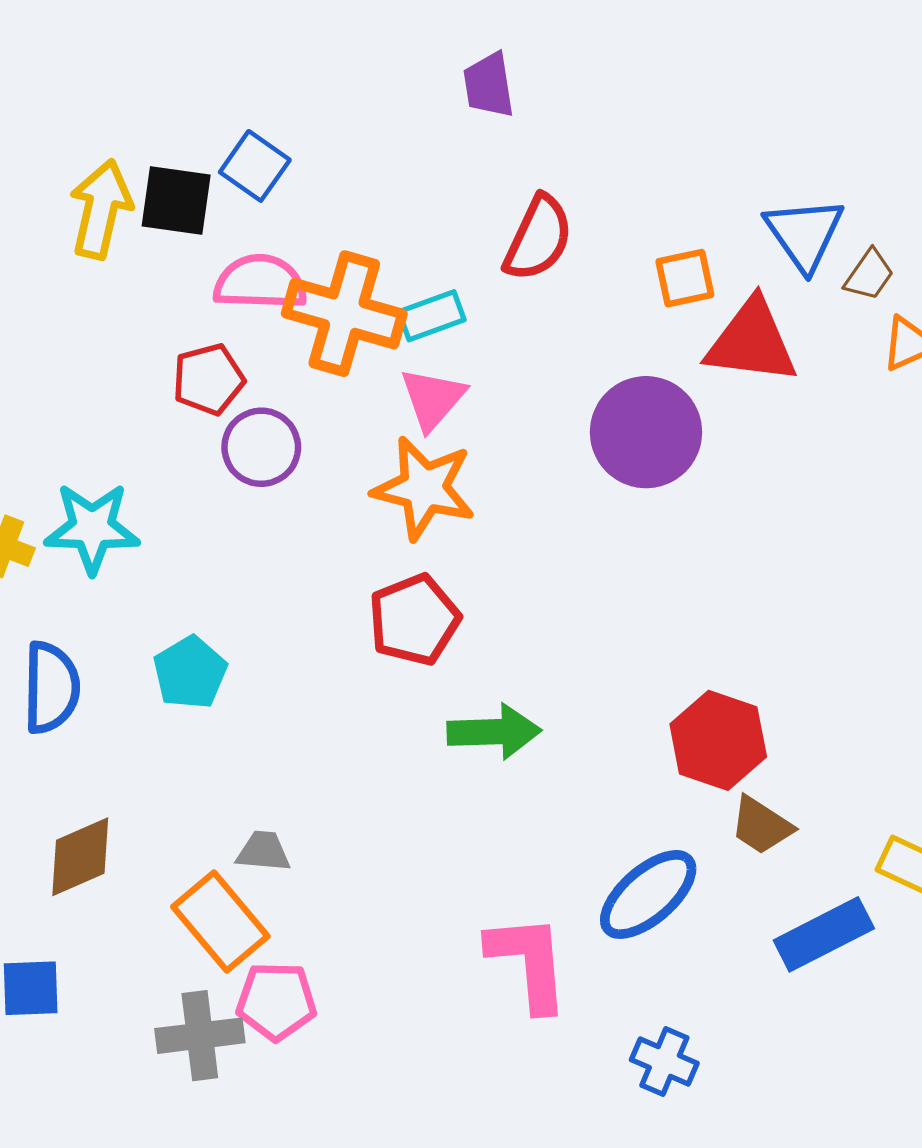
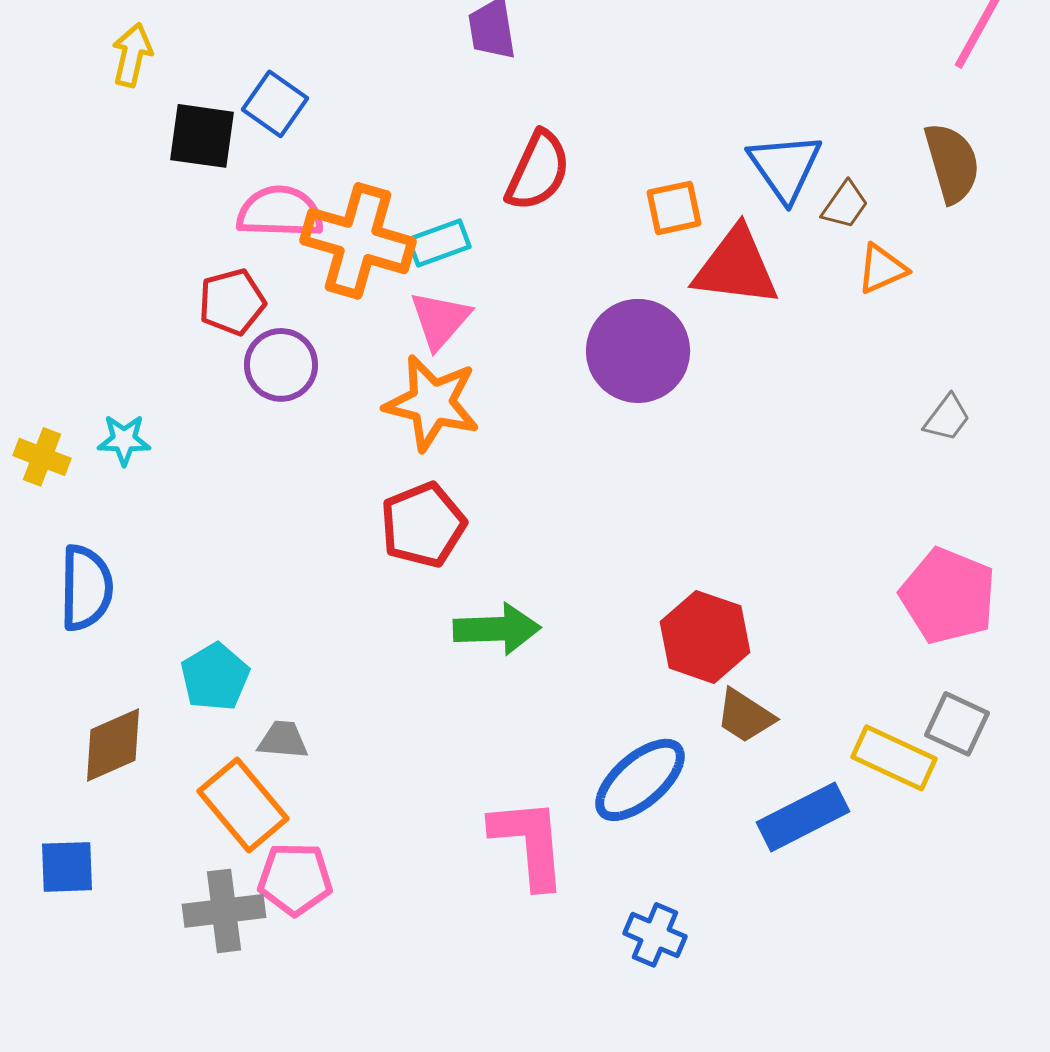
yellow arrow: (101, 209) -> (132, 55), moved, size x0.7
cyan star: (92, 528) -> (124, 440), size x0.6
cyan pentagon: (190, 672) -> (215, 677), moved

